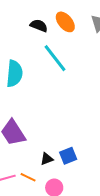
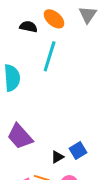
cyan line: (55, 58) -> (50, 56), turned 64

